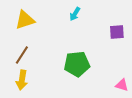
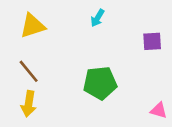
brown line: (22, 55) -> (29, 71), turned -72

